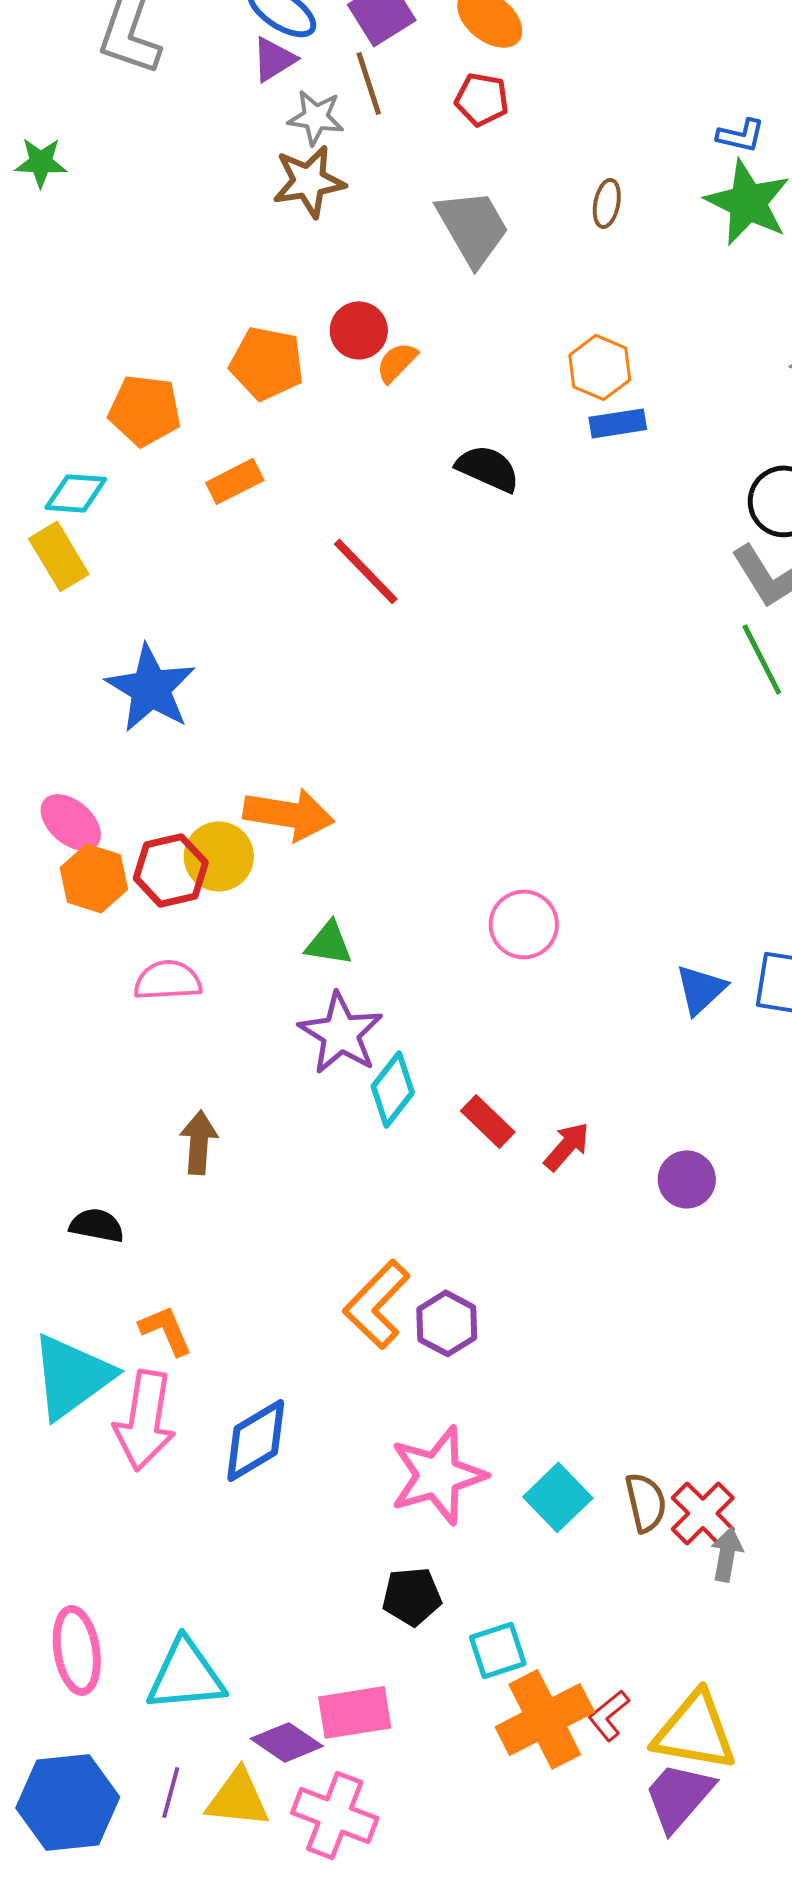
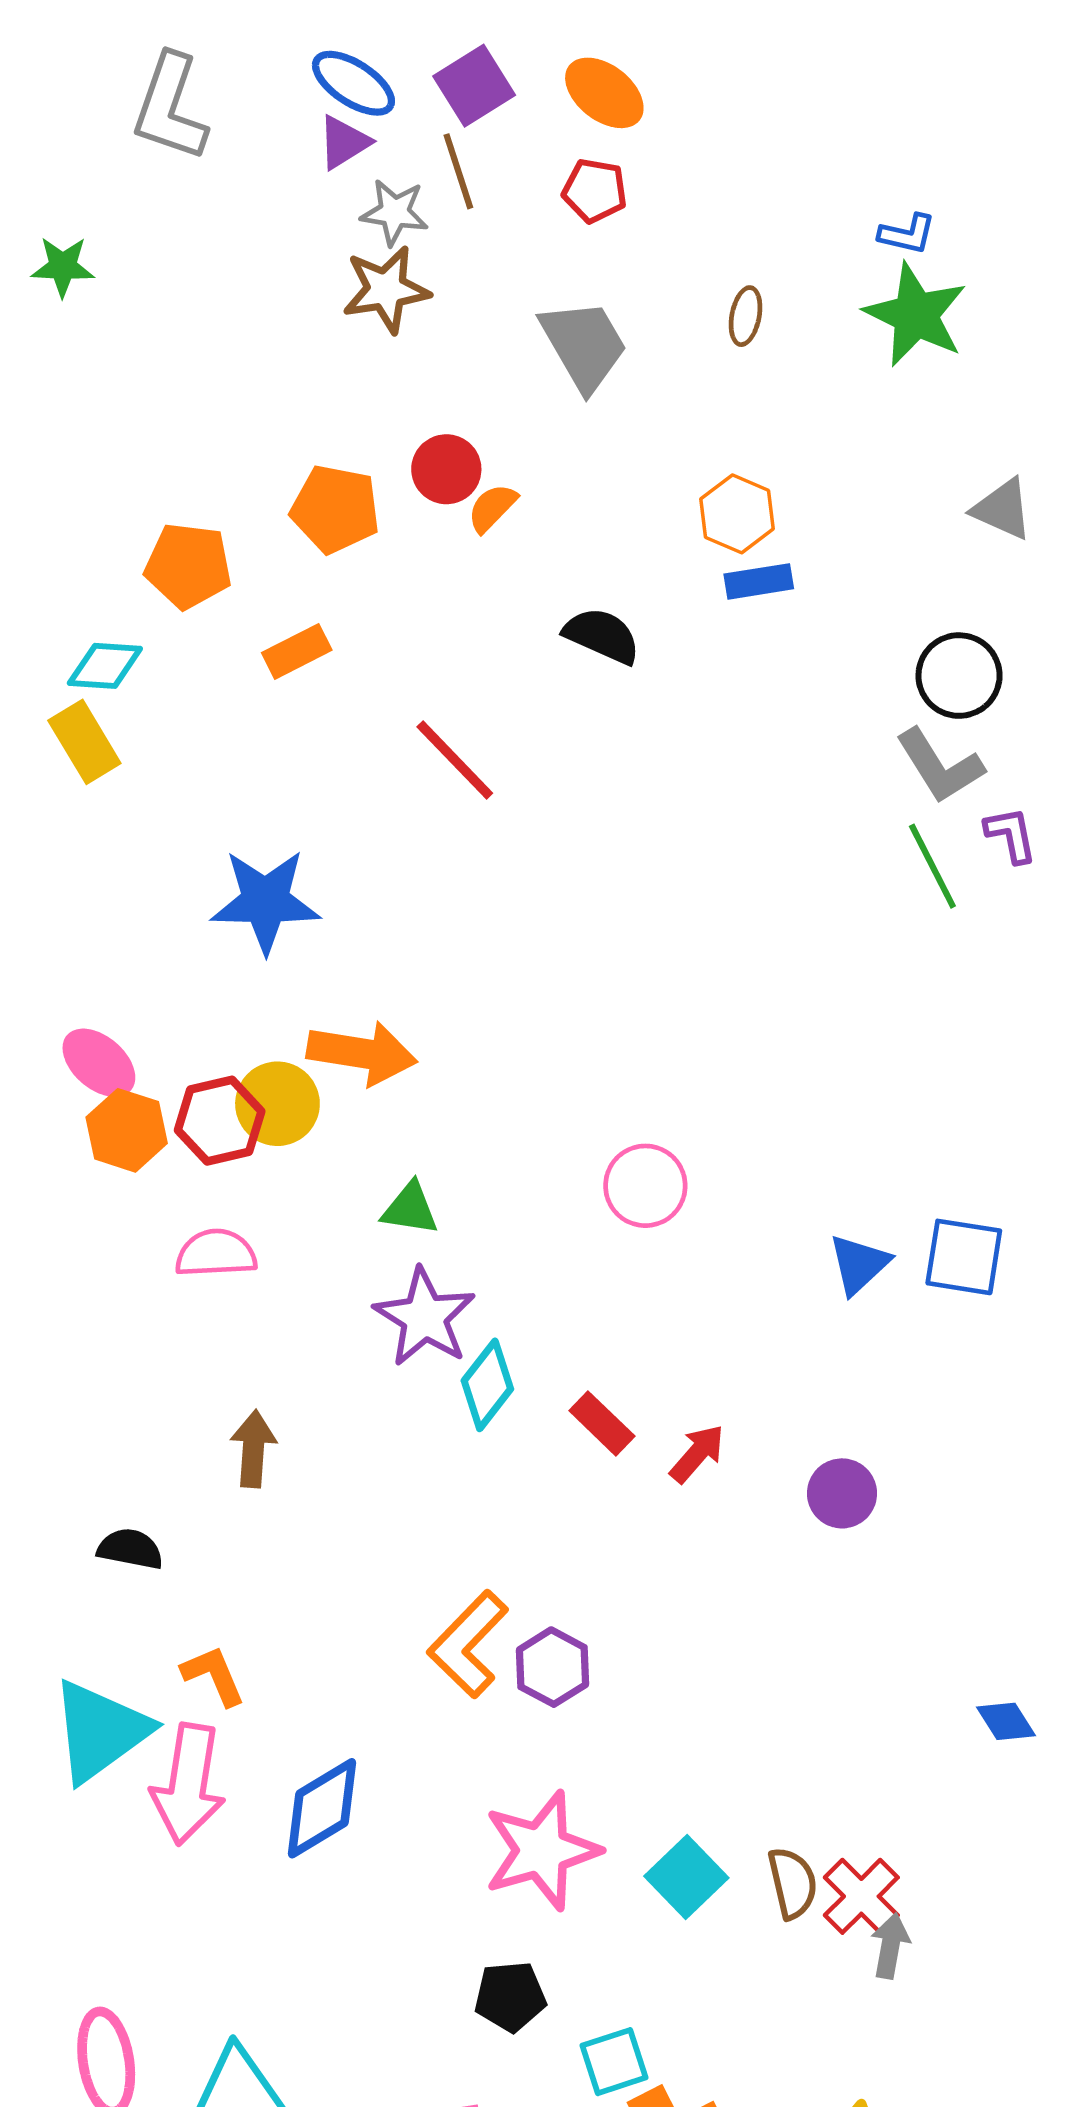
blue star: (151, 688) -> (265, 901), moved, turned -30

